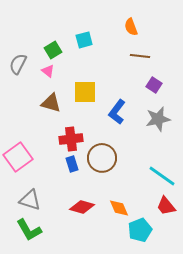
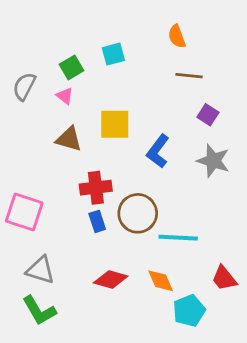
gray star: (158, 119) -> (213, 161), turned 30
pink square: (18, 157) -> (24, 212), turned -36
cyan line: (162, 176) -> (178, 238), moved, turned -32

